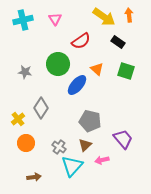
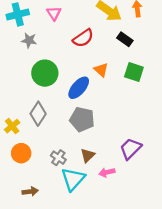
green circle: (58, 64) -> (45, 73), moved
gray star: (25, 72) -> (29, 40), moved
gray pentagon: (90, 121) -> (82, 119), moved
purple trapezoid: (123, 139) -> (131, 149), turned -95

